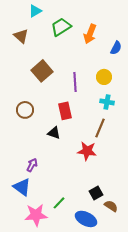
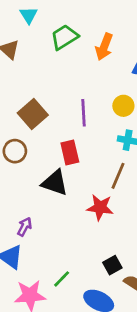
cyan triangle: (35, 11) -> (29, 15), turned -32
brown square: (42, 71) -> (33, 114), moved
black triangle: (54, 133) -> (55, 183), size x1.5

